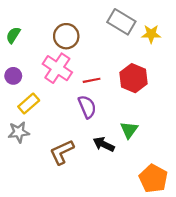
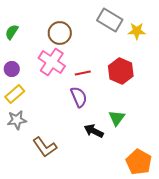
yellow rectangle: (29, 103) -> (15, 94), moved
brown L-shape: (62, 152) -> (45, 147), moved, turned -100

